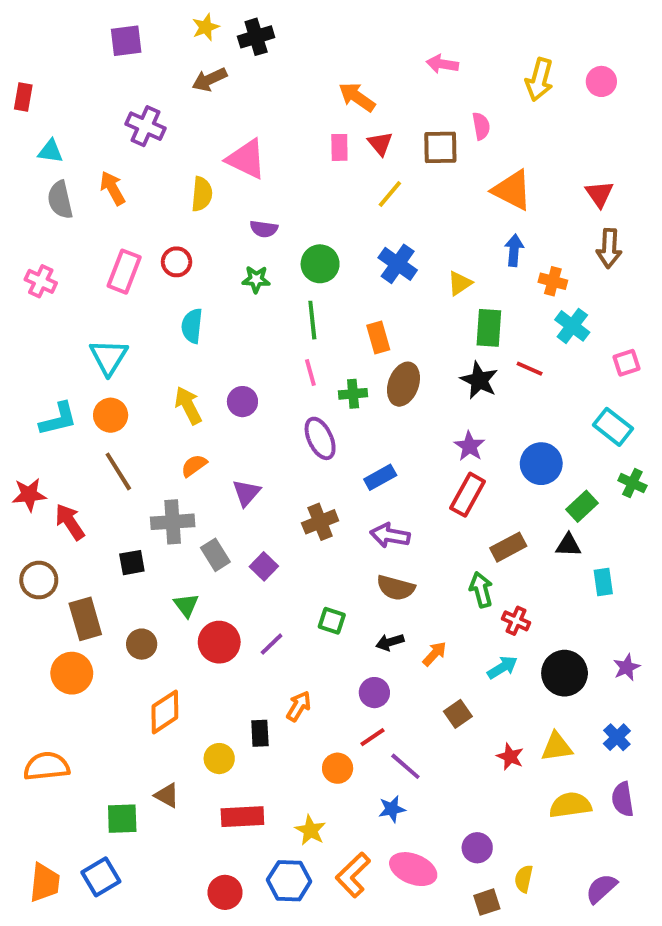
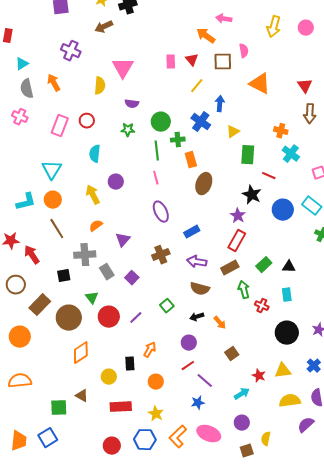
orange arrow: (357, 97) -> (206, 36), moved
cyan triangle: (50, 151) -> (22, 64), turned -40
pink triangle: (246, 159) -> (123, 68), turned 35
blue arrow: (514, 250) -> (220, 104), moved
pink cross: (41, 281) -> (20, 117), moved
black star: (479, 380) -> (252, 195), moved
green cross: (353, 394) -> (178, 140), moved
purple circle: (242, 402) -> (116, 182), moved
blue circle: (541, 464) -> (283, 210), moved
green rectangle: (582, 506) -> (264, 265), moved
brown rectangle: (508, 547) -> (230, 268), moved
cyan rectangle: (603, 582) -> (287, 295), moved
brown rectangle: (85, 619) -> (40, 305), turned 60
green square: (332, 621) -> (167, 306), turned 32
brown circle: (142, 644) -> (69, 318), size x1.6
orange arrow: (435, 654) -> (220, 323), turned 96
cyan arrow: (502, 667) -> (242, 394), moved
orange circle: (72, 673) -> (20, 337), moved
orange circle: (338, 768) -> (156, 382), moved
purple semicircle: (601, 888) -> (306, 425), moved

